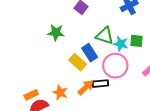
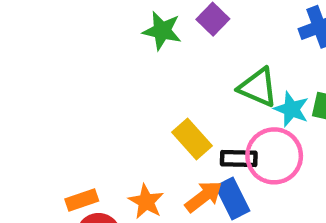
green star: (56, 33) -> (162, 31), moved
blue rectangle: (90, 53) -> (232, 198), moved
black rectangle: (100, 84) -> (239, 158), moved

